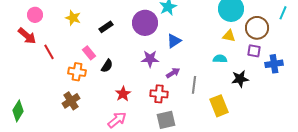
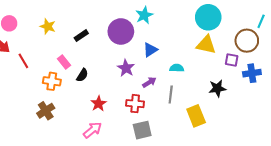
brown circle: (257, 28) -> (247, 41), moved
yellow triangle: (229, 36) -> (206, 45), size x1.5
purple star: (150, 59) -> (126, 68), turned 30
cyan semicircle: (220, 59) -> (177, 68), moved

